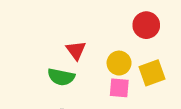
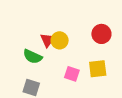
yellow circle: (119, 63) -> (60, 40), moved

